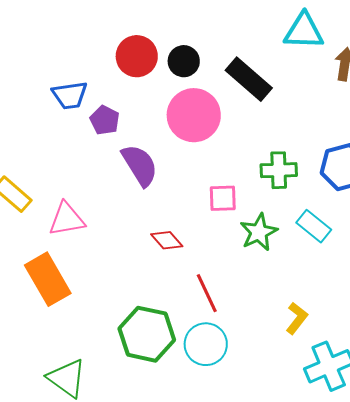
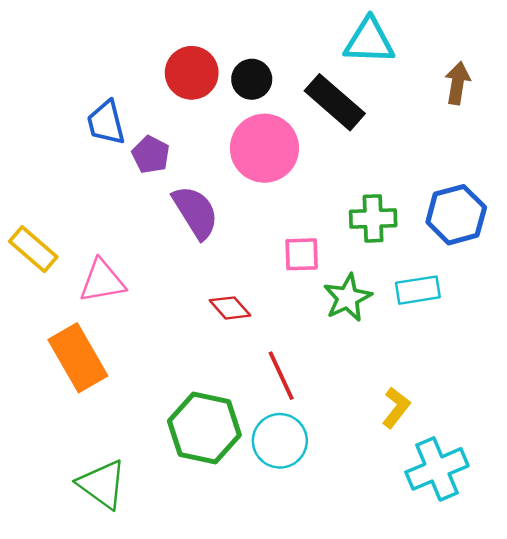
cyan triangle: (304, 31) -> (369, 41), moved
blue trapezoid: (70, 95) -> (106, 123), turned 84
cyan rectangle: (314, 226) -> (418, 290), turned -48

